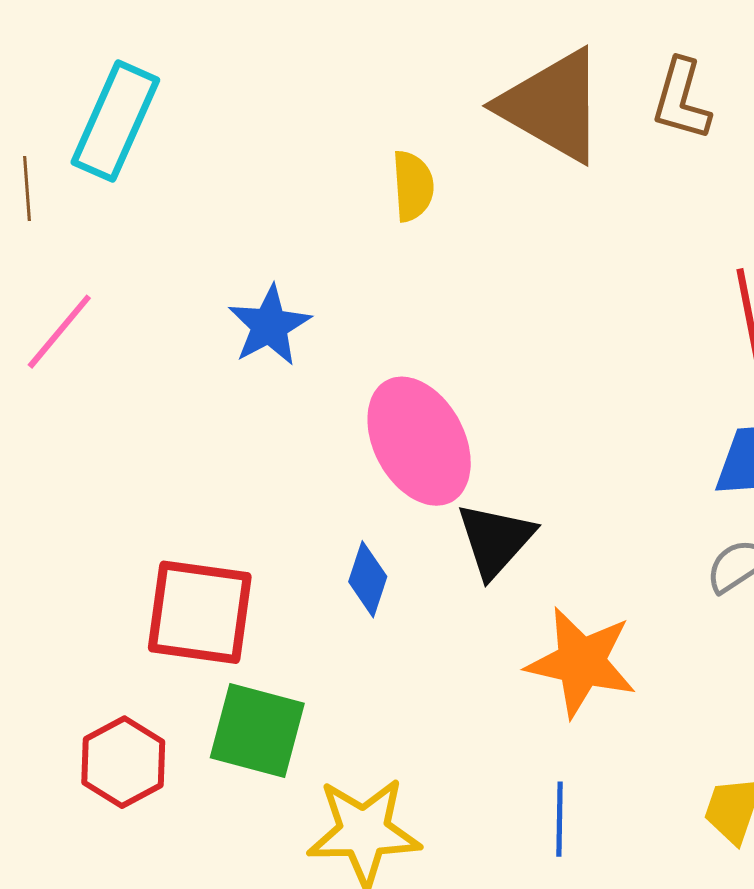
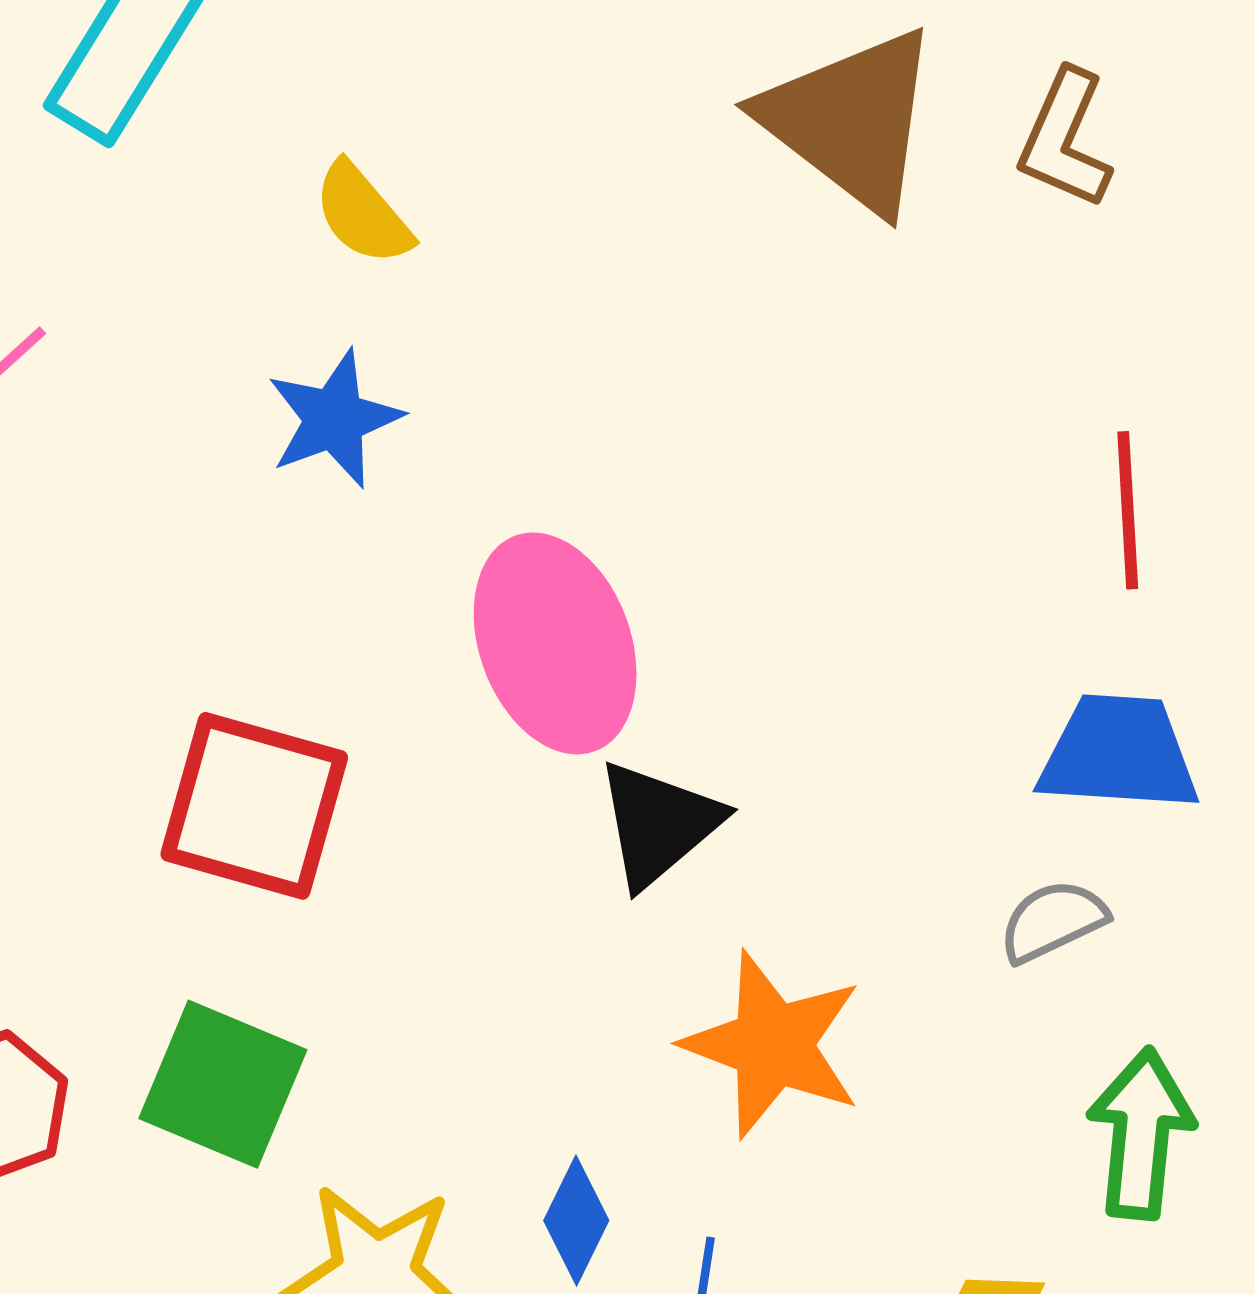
yellow semicircle: (413, 186) -> (363, 214), moved, turned 136
blue diamond: (368, 579) -> (576, 1221), moved
red square: (200, 612) -> (254, 806), moved

